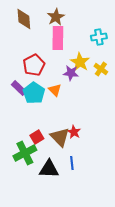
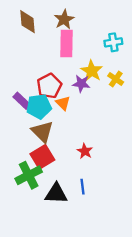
red pentagon: (34, 65) -> (49, 86), moved
cyan pentagon: (34, 93) -> (39, 106), turned 30
red square: (37, 137) -> (42, 157), size x1.5
brown triangle: (60, 137) -> (42, 132), moved

